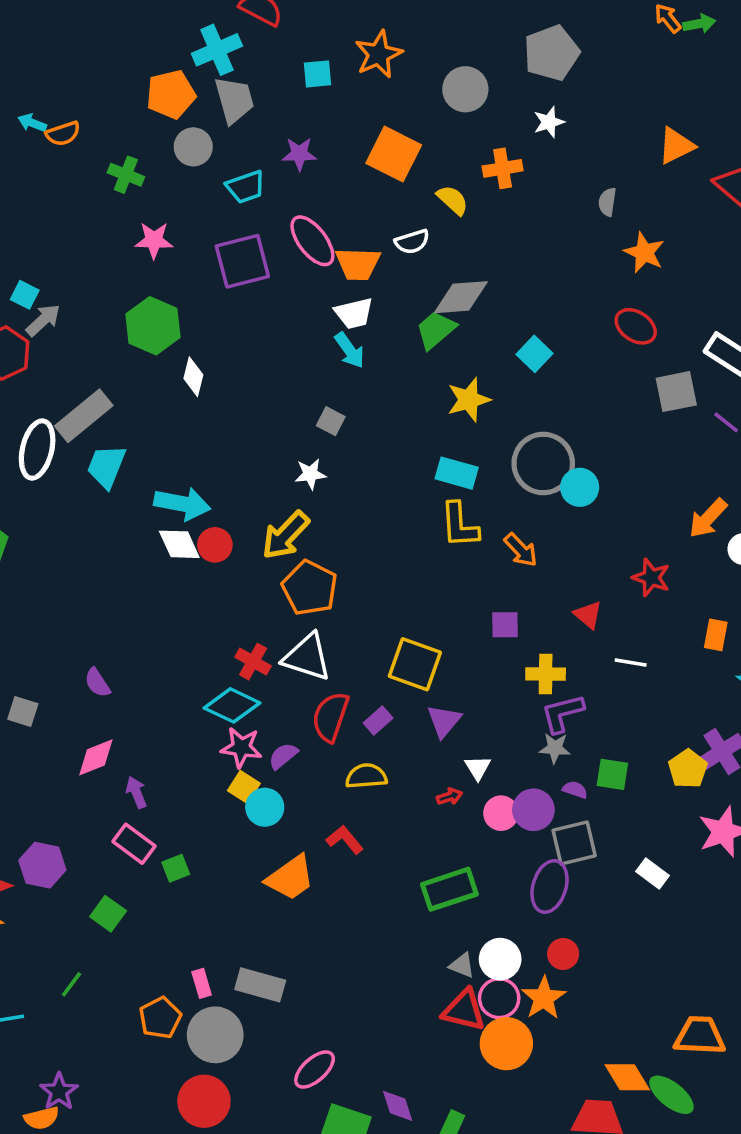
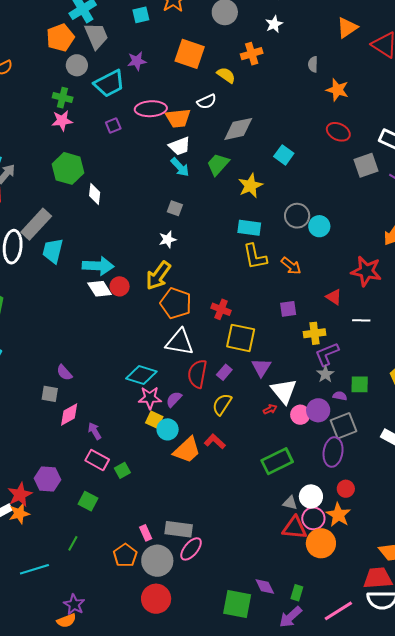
green cross: (126, 175) -> (63, 98), moved
cyan trapezoid: (246, 187) -> (109, 84), size x1.4
pink ellipse: (312, 241) -> (151, 109), turned -48
purple square: (242, 261) -> (113, 126), size x0.5
green trapezoid: (436, 330) -> (218, 164), moved
gray circle: (543, 464) -> (297, 216), size x0.7
red star: (651, 578) -> (366, 271), size x1.4
red cross: (253, 662) -> (221, 309), moved
gray square: (23, 712) -> (50, 394), moved
gray star: (555, 748) -> (325, 374), turned -30
white triangle: (478, 768) -> (284, 391), size x1.8
yellow semicircle: (366, 776) -> (222, 404), turned -45
orange trapezoid: (290, 878) -> (187, 450), moved
pink ellipse: (315, 1070) -> (191, 549), moved

